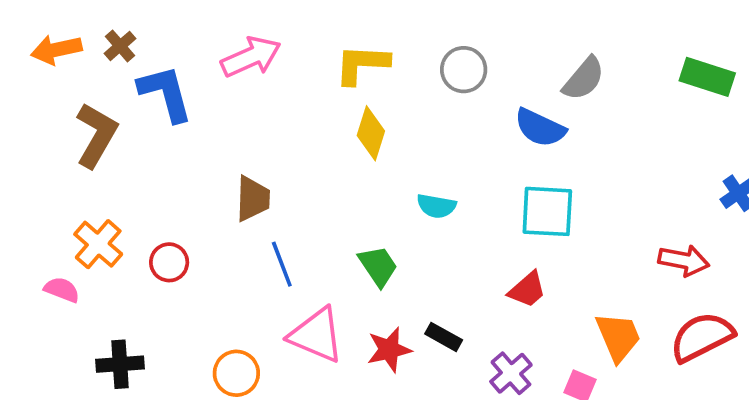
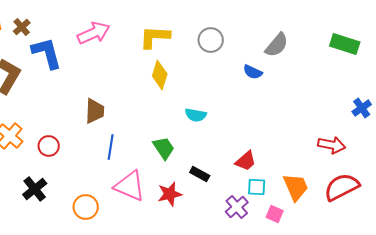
blue semicircle: (540, 128) -> (253, 72), size x0.7
cyan square: (547, 211) -> (257, 187), moved, size x0.6
blue line: (282, 264) -> (111, 147), turned 30
black rectangle: (444, 337) -> (200, 174), moved
black cross: (120, 364) -> (35, 189), moved, turned -35

